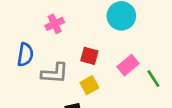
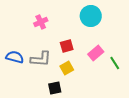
blue semicircle: (25, 55) -> (15, 57), moved, turned -84
red square: (89, 56) -> (67, 46), turned -32

